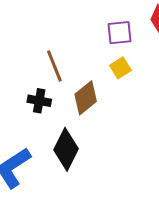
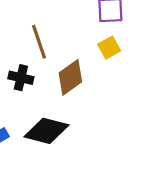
black diamond: (66, 149) -> (46, 131), turned 75

